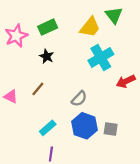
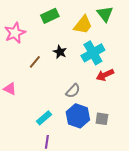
green rectangle: (48, 27) -> (50, 16), moved
black star: (47, 56) -> (60, 52), moved
red arrow: (126, 81) -> (105, 75), moved
brown line: (38, 89) -> (35, 62), moved

